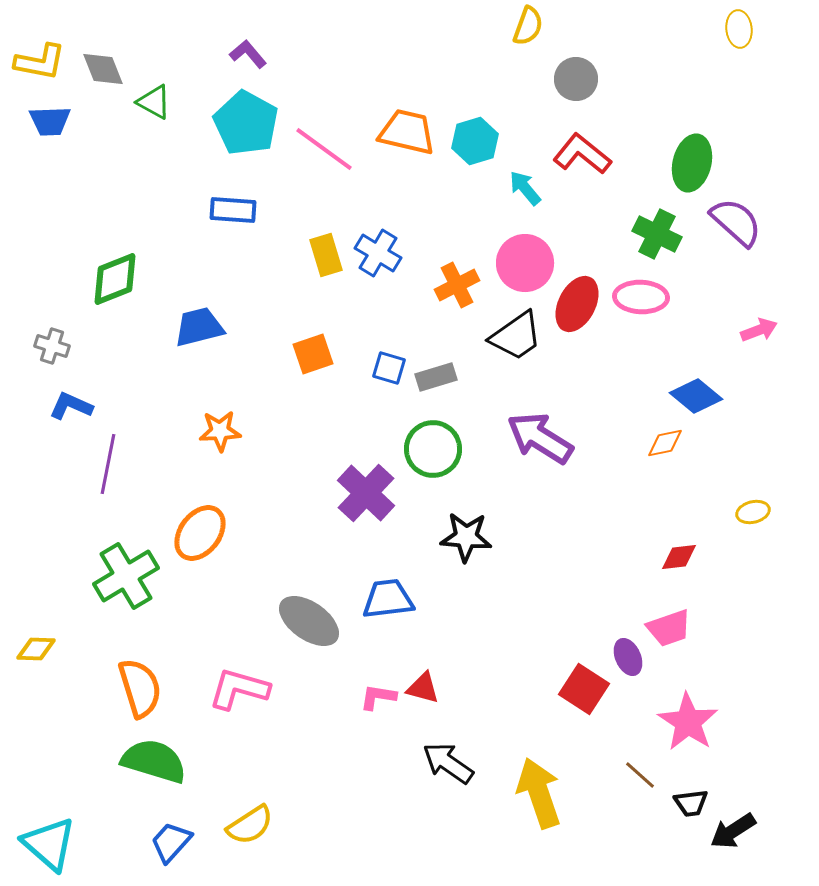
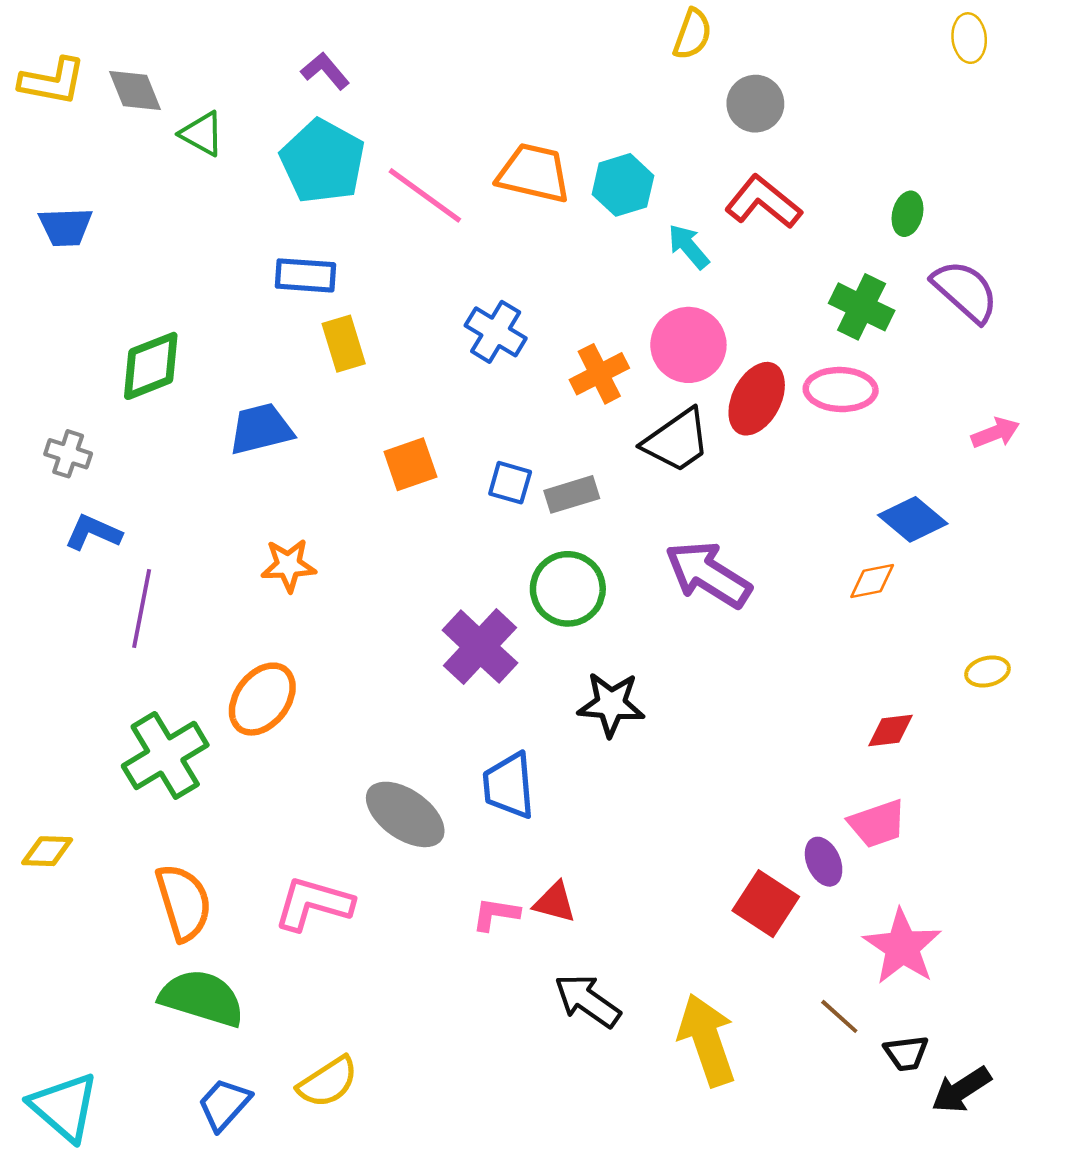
blue trapezoid: (50, 121) -> (66, 227), moved
green ellipse: (692, 163) -> (907, 214), size x0.6
yellow rectangle: (326, 255) -> (344, 344), moved
blue trapezoid: (388, 599) -> (509, 786), turned -88

